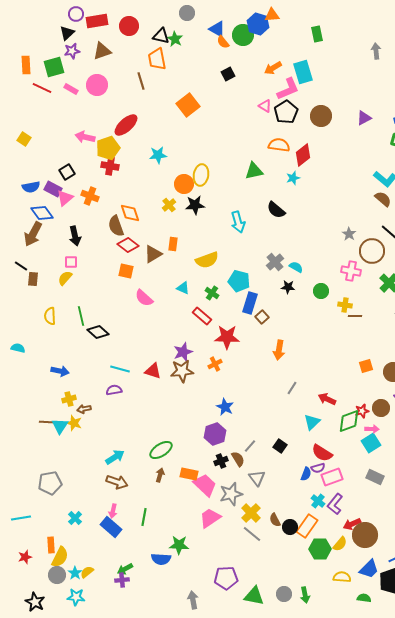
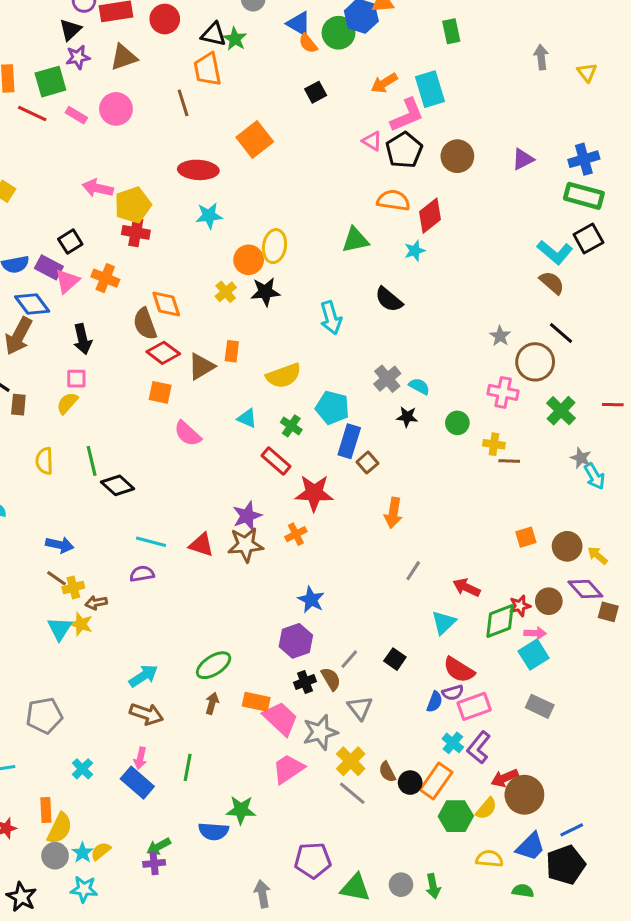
red ellipse: (126, 125) -> (198, 170), moved, turned 45
brown line: (46, 422) -> (57, 578), moved, turned 32

